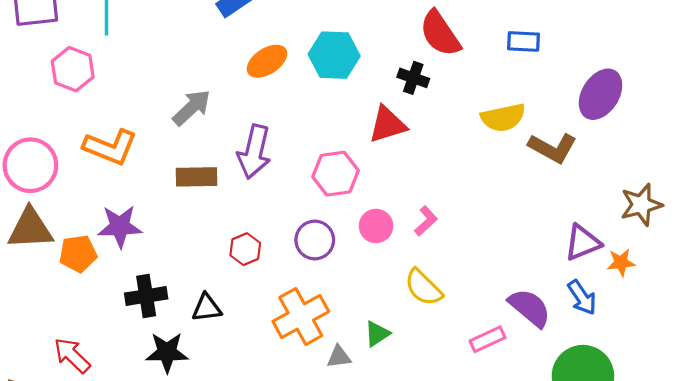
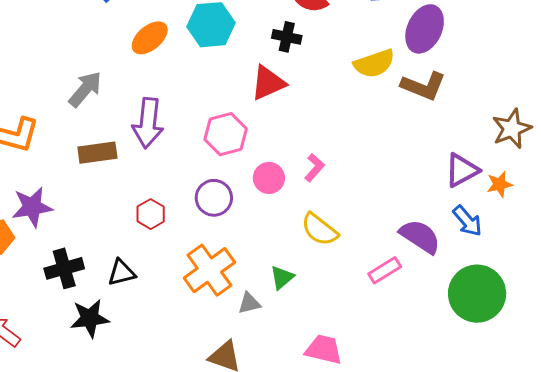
purple ellipse: (601, 94) -> (425, 29), moved

